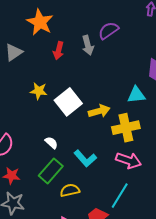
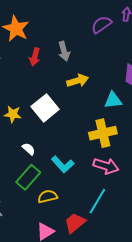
purple semicircle: (108, 31) -> (101, 25), moved
yellow star: (39, 91) -> (13, 114), moved
yellow arrow: (99, 111) -> (78, 81), moved

